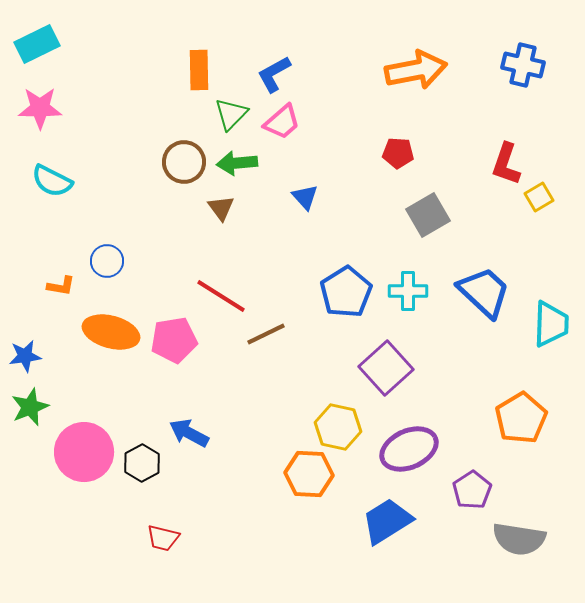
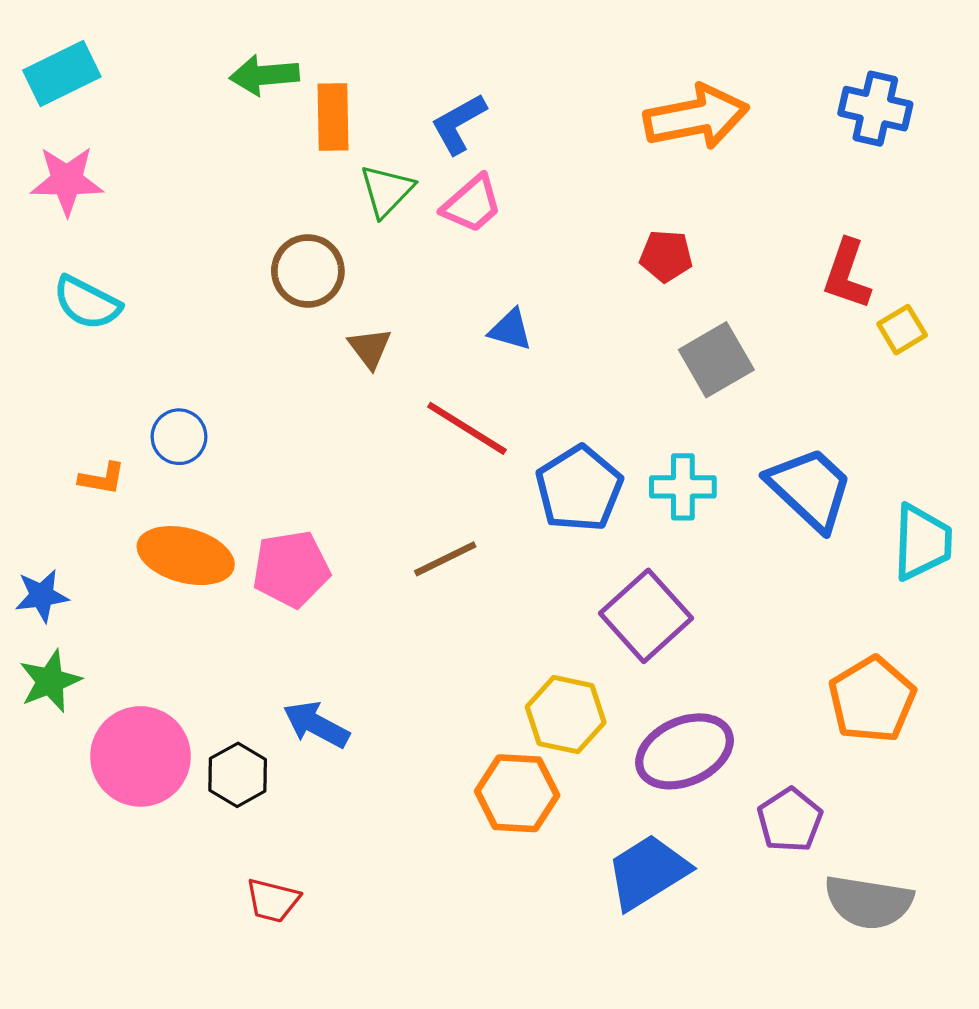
green arrow: (237, 163) -> (264, 75), moved
blue triangle: (305, 197) -> (510, 330), turned -32
red line: (221, 296) -> (467, 428), moved

